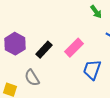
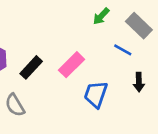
green arrow: (96, 12) -> (101, 16), turned 80

